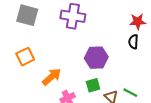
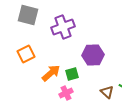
purple cross: (73, 16) -> (63, 27), moved, turned -30
green square: (93, 85) -> (72, 74), moved

